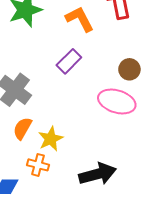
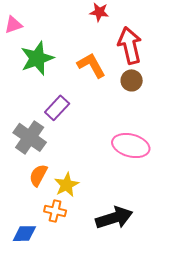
purple rectangle: (69, 61) -> (57, 108), moved
brown circle: (129, 69) -> (132, 80), moved

